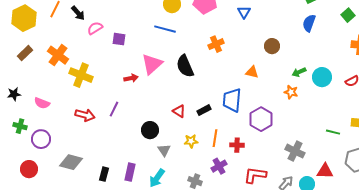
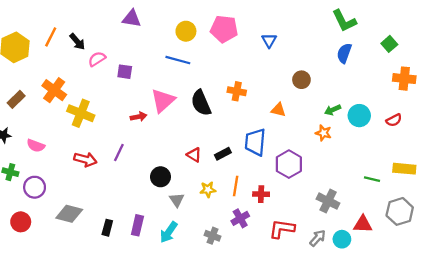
orange cross: (216, 44) -> (237, 91), moved, turned 35
brown rectangle: (25, 53) -> (16, 99), moved

